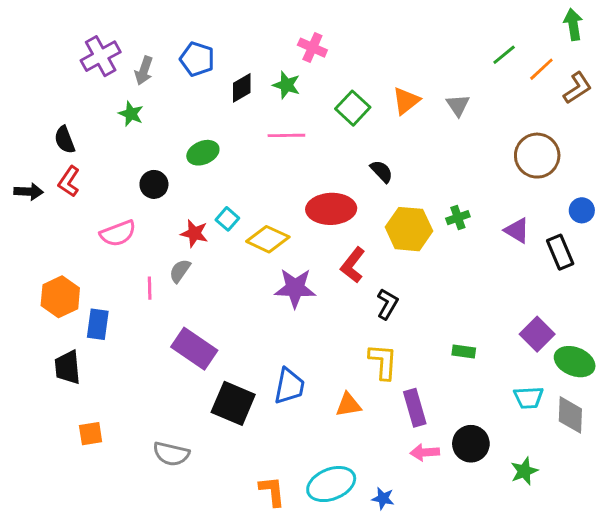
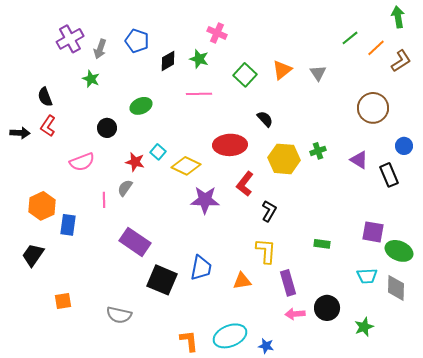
purple square: (537, 334) -> (373, 232), turned -35
black trapezoid: (68, 367) -> (33, 255), moved, turned 40

